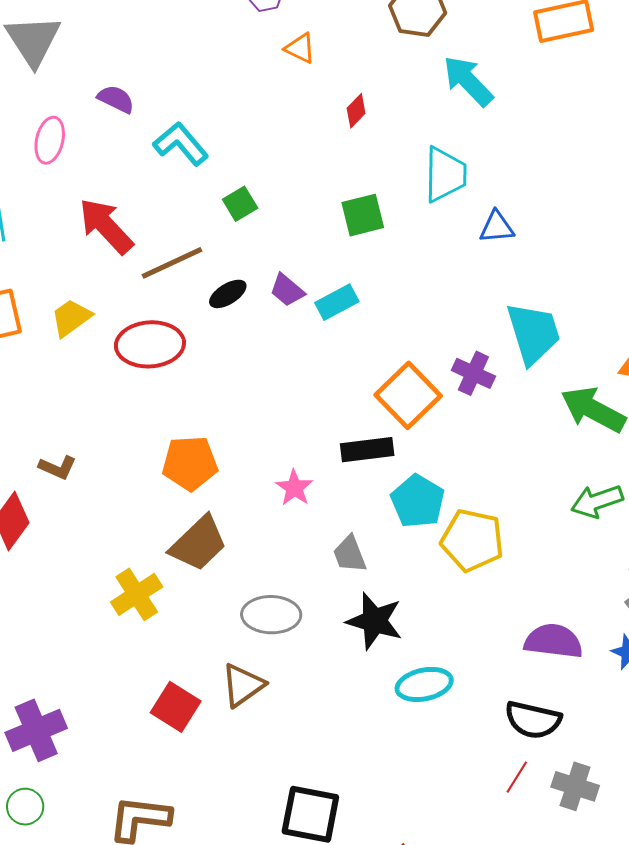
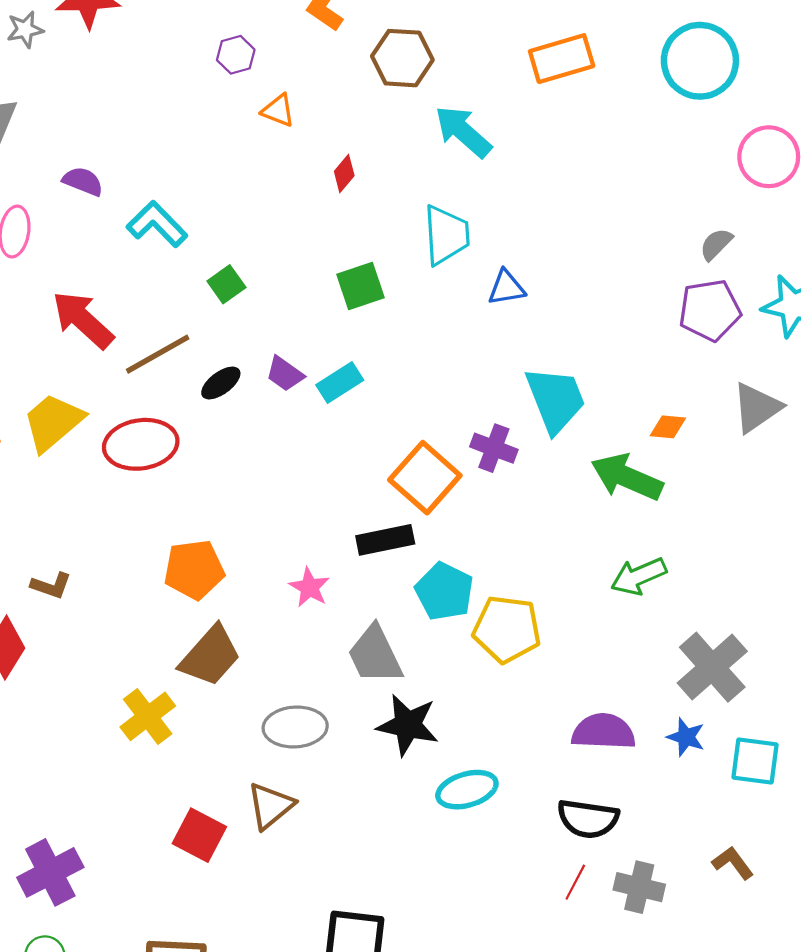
yellow trapezoid: (71, 318) -> (53, 422), size x1.4
gray trapezoid: (350, 554) -> (375, 655), size x1.5

